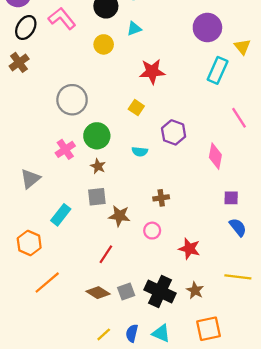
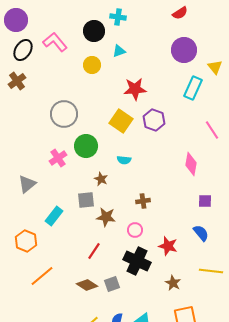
yellow square: (136, 108) -> (121, 121), size x1.6
purple hexagon: (174, 132) -> (154, 120), moved
brown star: (98, 166) -> (101, 179), moved
blue semicircle: (238, 227) -> (201, 233), moved
black cross: (160, 292) -> (137, 261), moved

